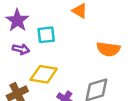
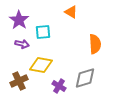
orange semicircle: (108, 49) -> (95, 44), turned -102

